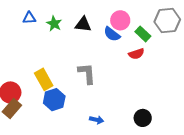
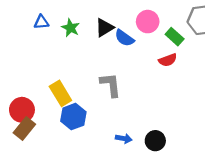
black triangle: (83, 24) -> (104, 28), turned -36
blue semicircle: (112, 34) -> (124, 38), moved
black circle: (143, 118) -> (155, 141), moved

